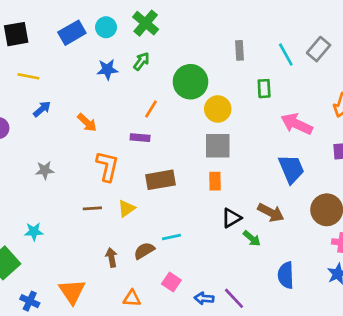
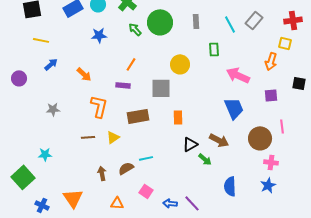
green arrow: (141, 61) -> (135, 29), moved, turned -80
green circle: (190, 82) -> (160, 22), moved
gray square: (218, 146) -> (161, 88), moved

